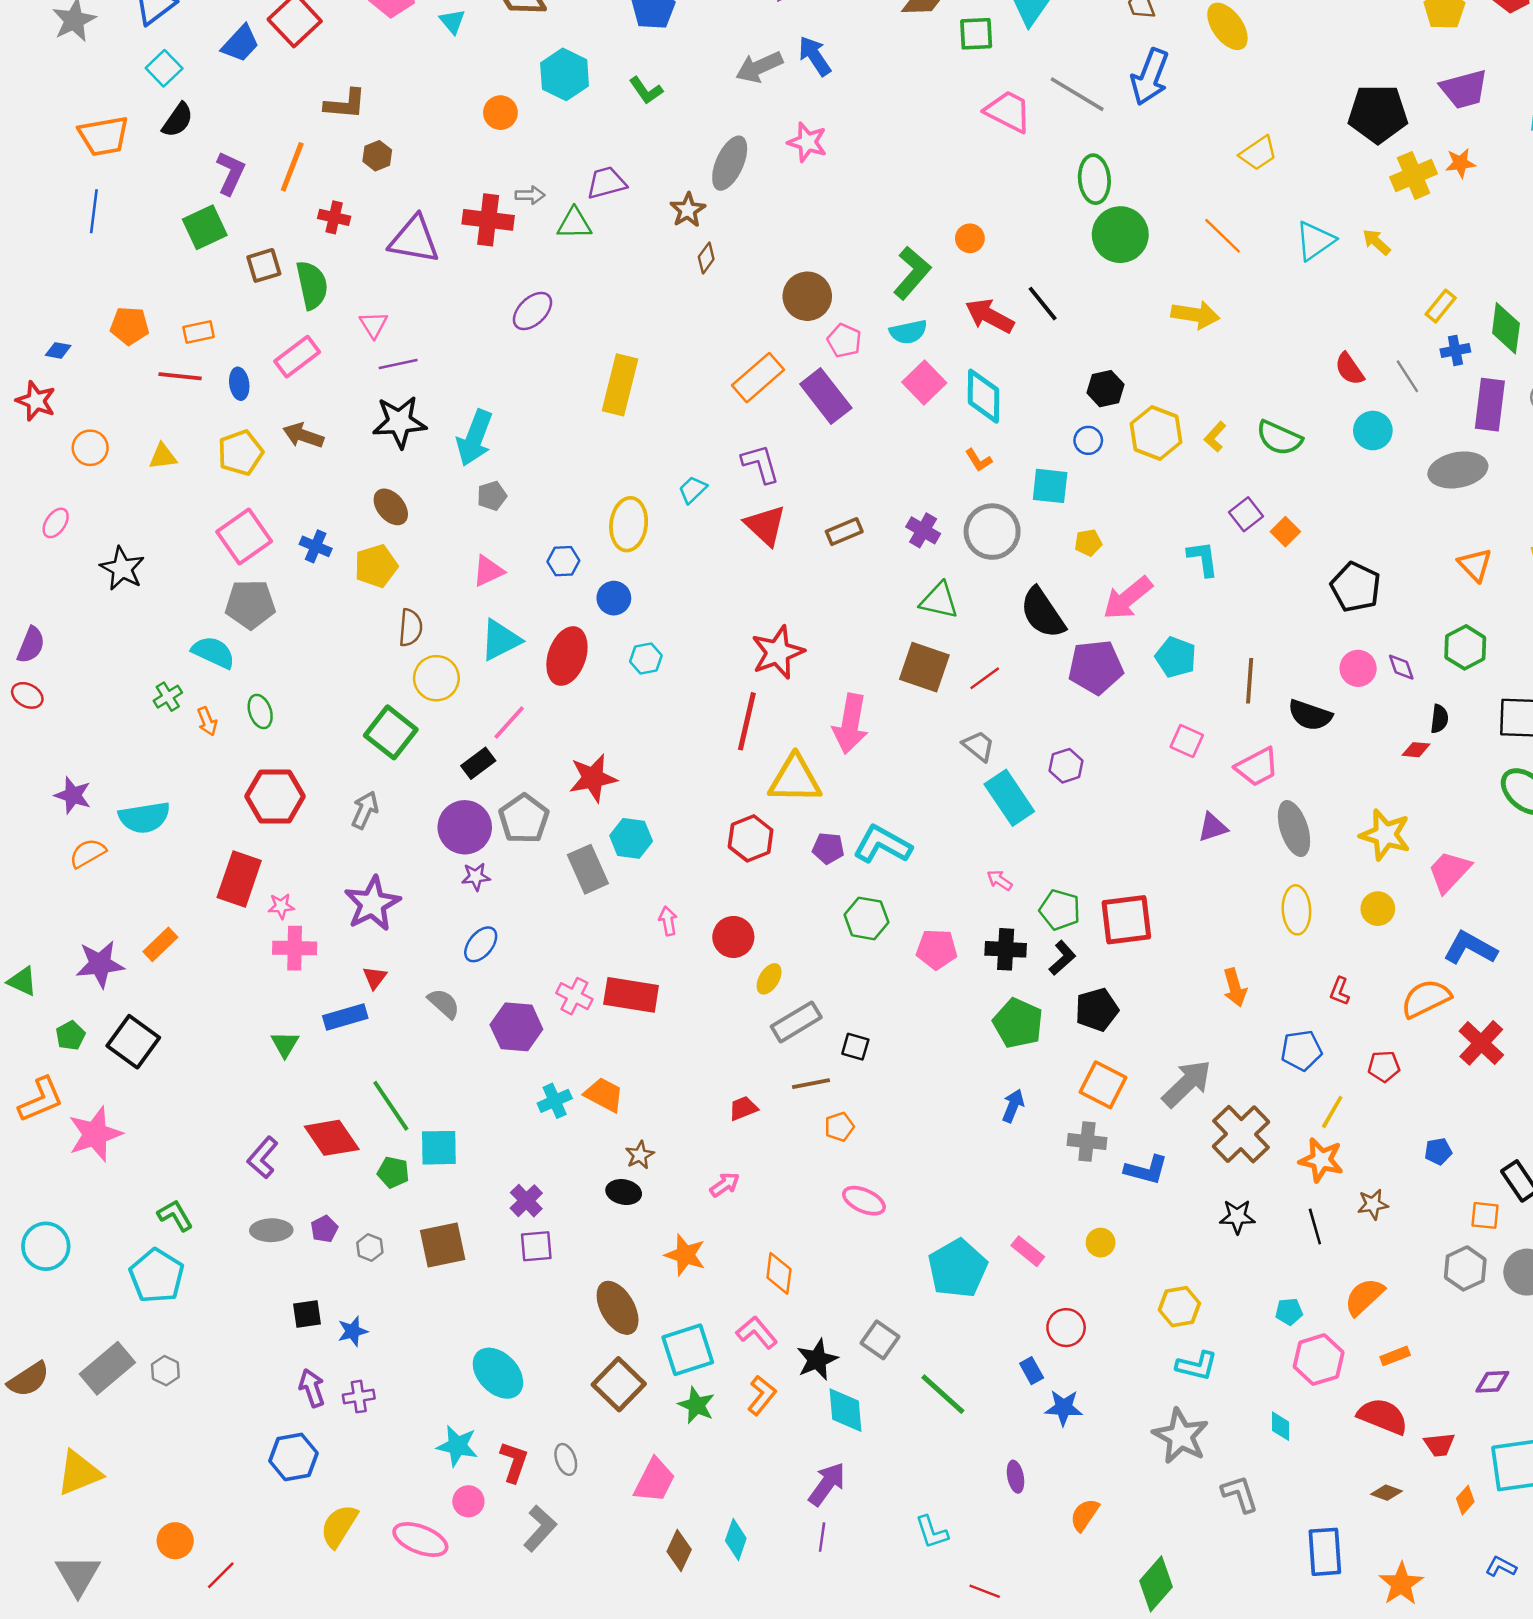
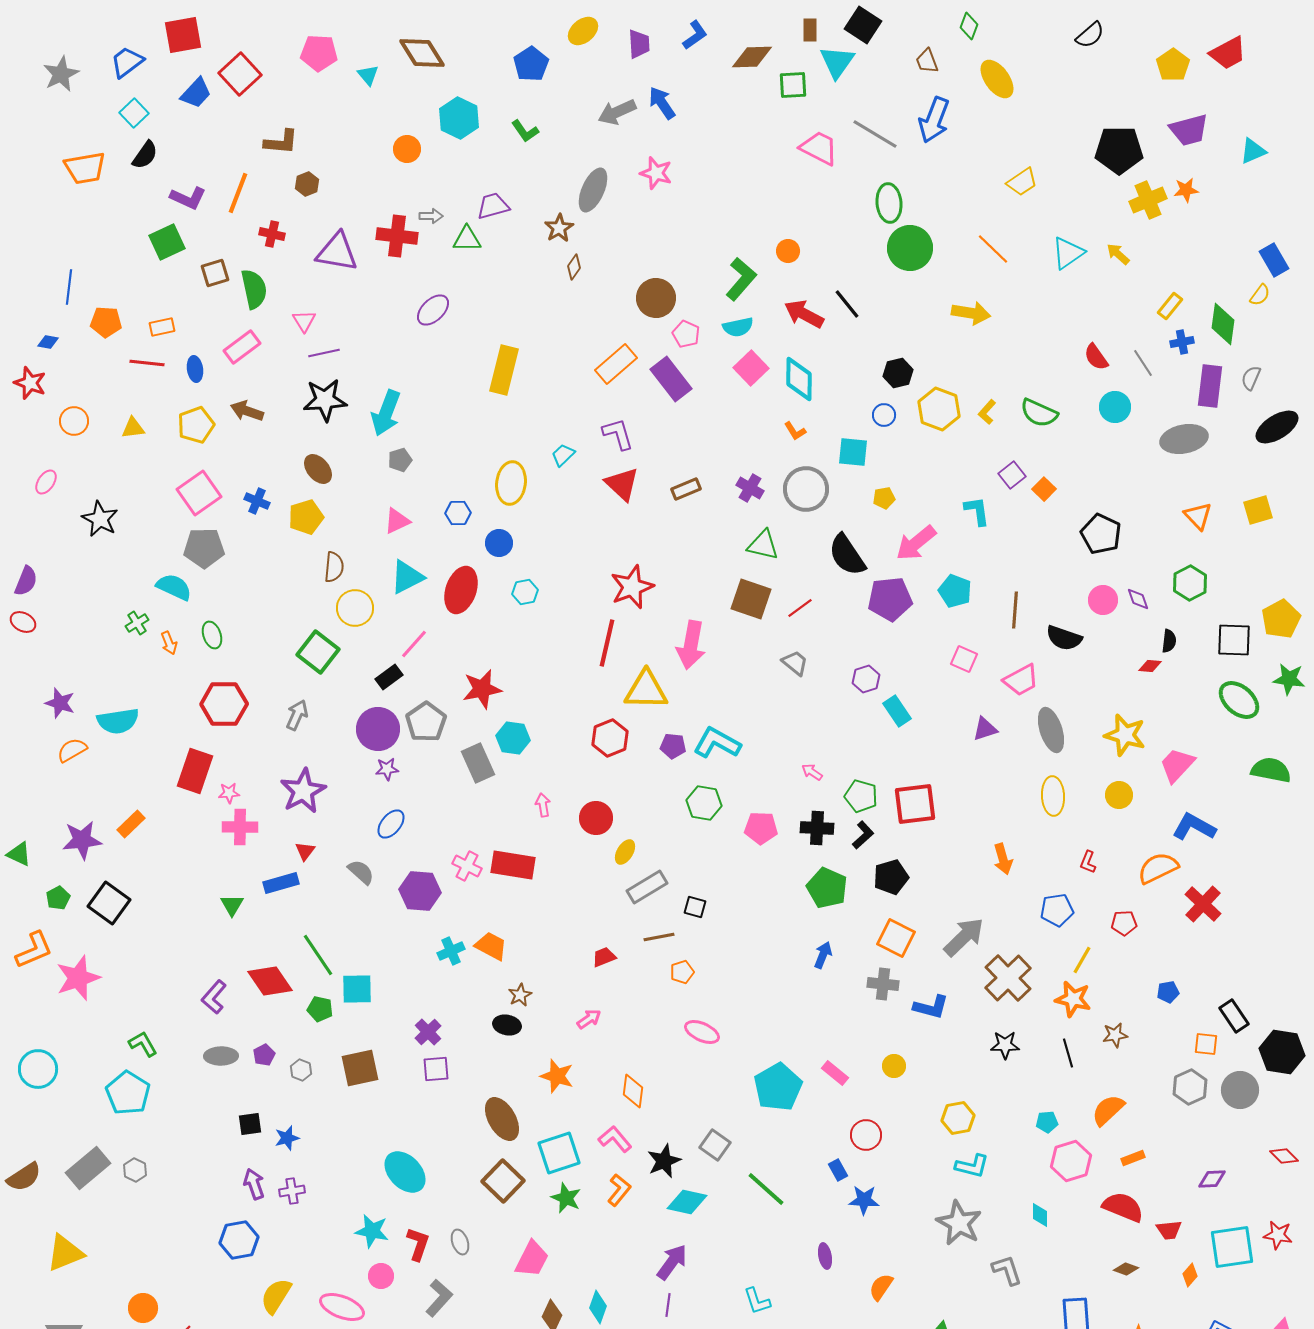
purple L-shape: (231, 173) -> (188, 198), turned 90
blue line: (94, 211) -> (69, 287), moved
cyan rectangle: (1009, 798) -> (897, 711), moved, size x0.7
cyan diamond: (845, 1410) -> (687, 1202), turned -72

